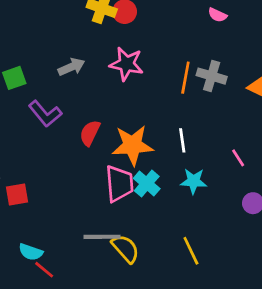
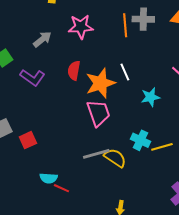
red semicircle: (90, 133) -> (74, 70), moved
white line: (182, 140) -> (125, 72), moved
cyan cross: (147, 184) -> (141, 140), moved
yellow line: (191, 251) -> (162, 147), turned -65

